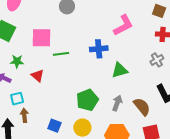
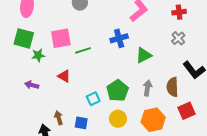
green star: (17, 61) -> (38, 55), moved
cyan square: (17, 99) -> (93, 99), moved
brown semicircle: (142, 107) -> (172, 87), turned -132
blue square: (54, 126) -> (81, 123), moved

